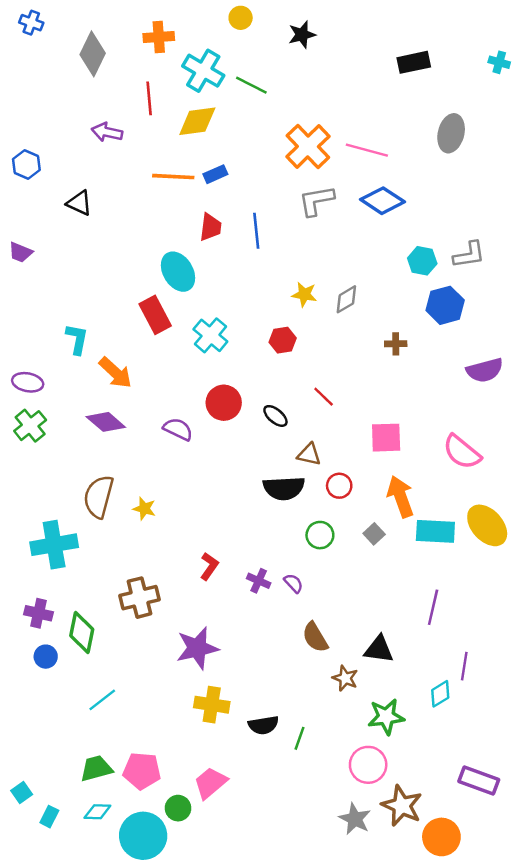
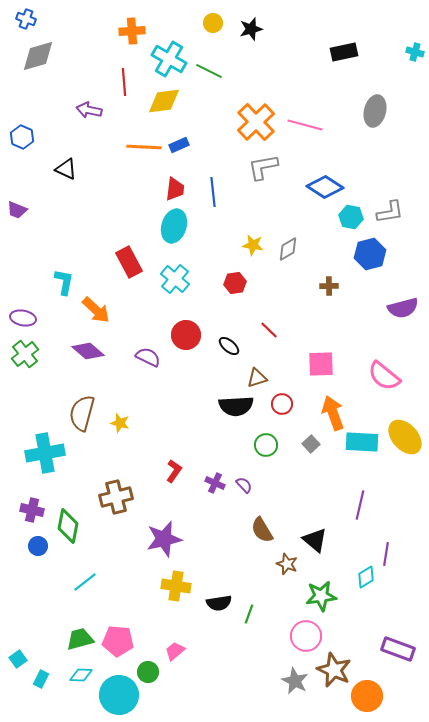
yellow circle: (241, 18) -> (213, 23), moved
gray diamond: (93, 54) -> (38, 56), moved, turned 48
blue diamond: (383, 201) -> (325, 187), moved
cyan ellipse: (178, 272) -> (174, 226), moved, turned 48
brown triangle: (309, 454) -> (257, 378), turned -30
black triangle: (379, 649) -> (315, 540), turned 32
pink trapezoid: (210, 783) -> (175, 651), size x0.7

